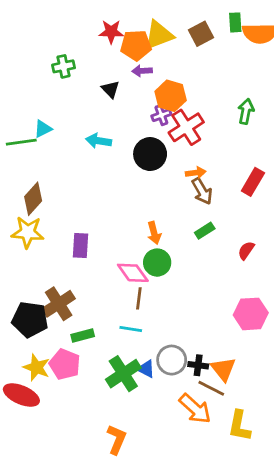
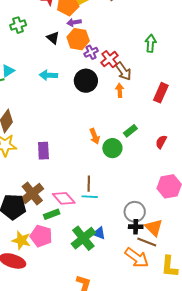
orange hexagon: (171, 96) -> (78, 39), moved
red cross: (186, 127) -> (110, 59), size x0.7
orange arrow: (196, 173) -> (120, 90), turned -80
brown arrow: (202, 191) -> (123, 71), moved
green circle: (157, 263) -> (112, 148), moved
pink diamond: (133, 273) -> (64, 198), moved
cyan line: (131, 329) -> (90, 197), moved
gray circle: (172, 360) -> (135, 212), moved

